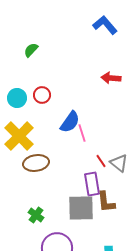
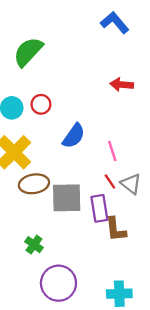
green semicircle: (31, 50) -> (28, 52), size x1.8
pink line: (82, 133) -> (112, 151), moved
gray square: (81, 208) -> (67, 198), moved

